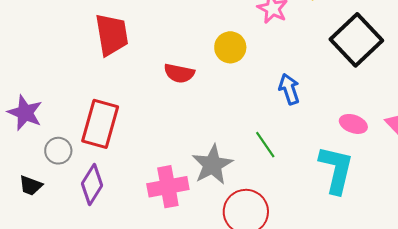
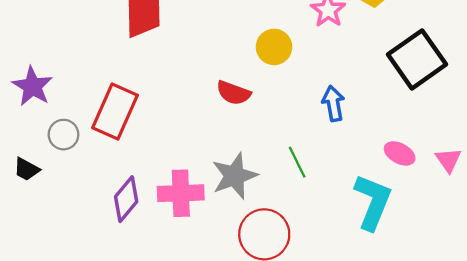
red semicircle: (179, 73) -> (233, 93), moved
purple diamond: (92, 185) -> (126, 199), moved

